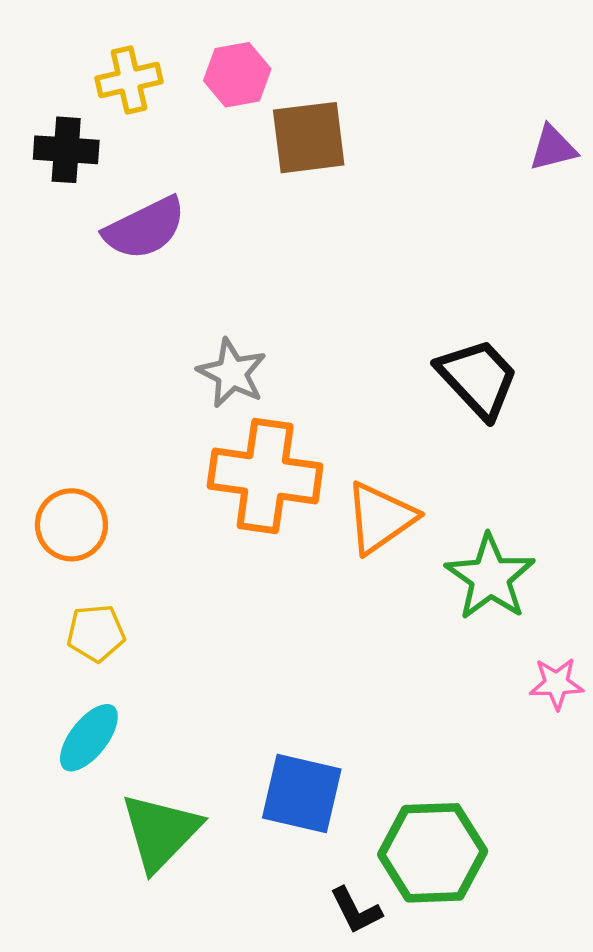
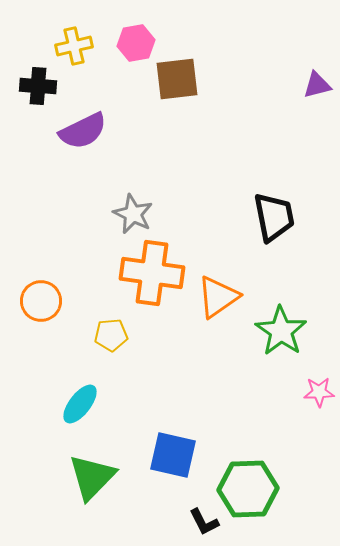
black trapezoid: (478, 378) -> (274, 217), turned 32
yellow pentagon: (96, 633) -> (111, 335), moved
cyan ellipse: (89, 738) -> (80, 404), moved

